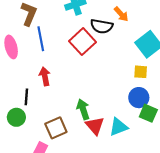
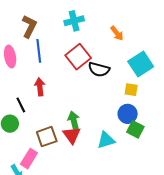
black semicircle: (102, 26) -> (99, 69), moved
black line: (26, 97) -> (21, 105), turned -35
red triangle: (95, 126) -> (72, 135), moved

